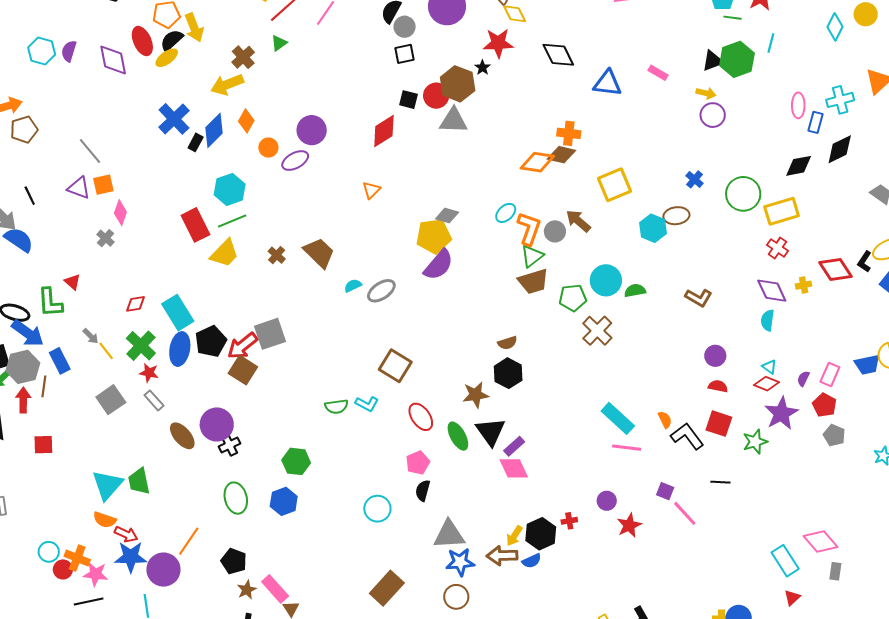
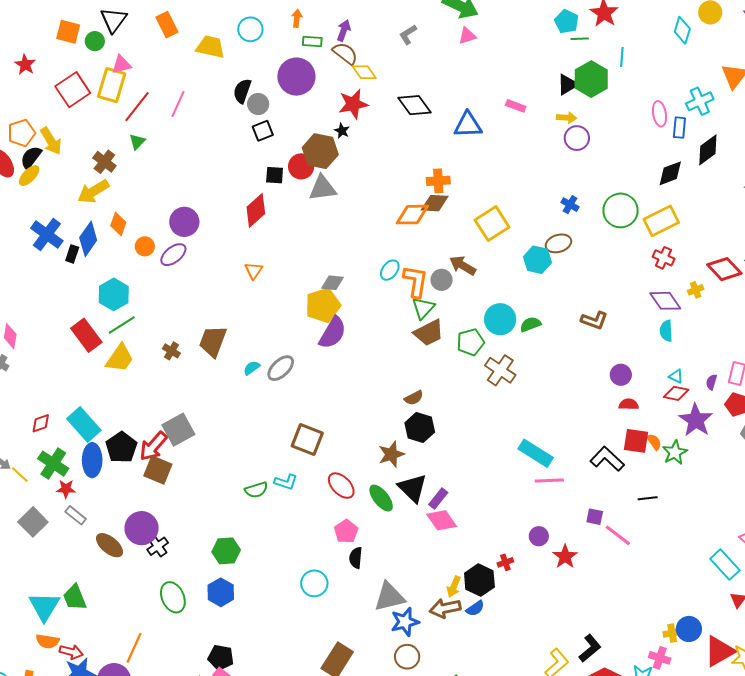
brown trapezoid: (319, 253) -> (213, 341), turned -104
orange semicircle: (665, 420) -> (654, 442), moved
black pentagon: (234, 561) -> (221, 657), moved

